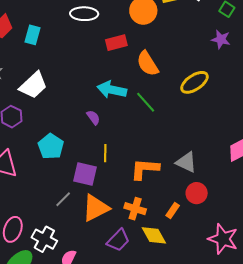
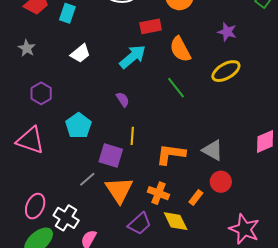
purple star: (221, 39) -> (227, 32), moved
white trapezoid: (33, 85) -> (80, 53), moved, size x0.7
cyan arrow: (112, 90) -> (133, 57), moved, turned 124
orange triangle: (96, 208) -> (119, 190), turned -40

